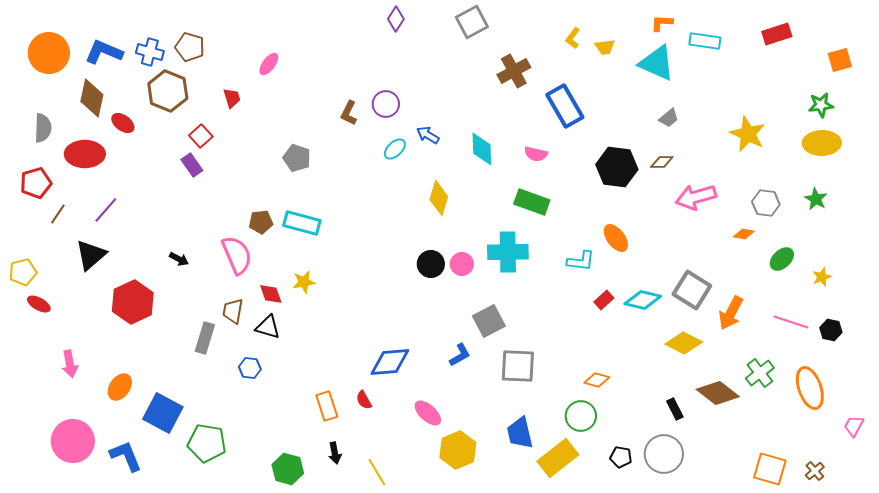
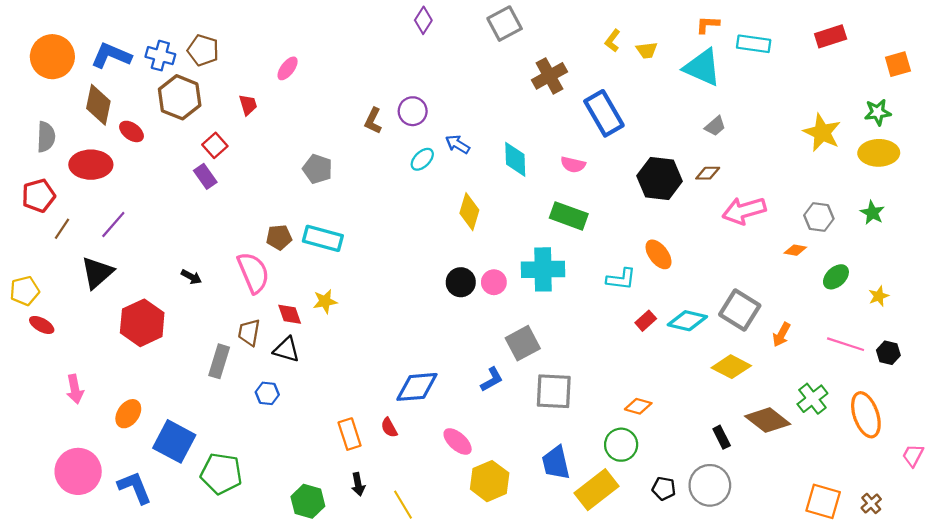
yellow star: (748, 134) -> (822, 133), moved
orange arrow: (731, 313) -> (781, 335), size x0.7

